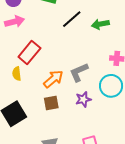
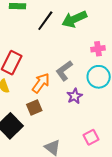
green arrow: (100, 24) -> (74, 19), size x1.4
brown square: (51, 103) -> (34, 107), moved

